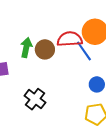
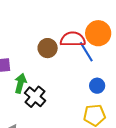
green arrow: (26, 48) -> (20, 83), moved

